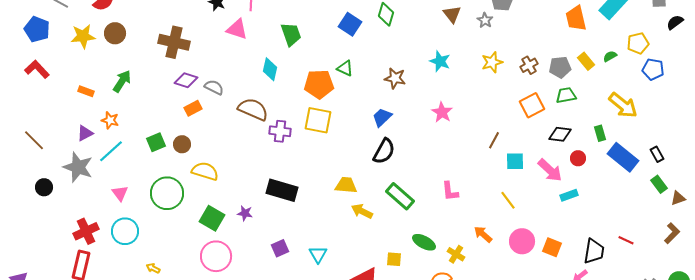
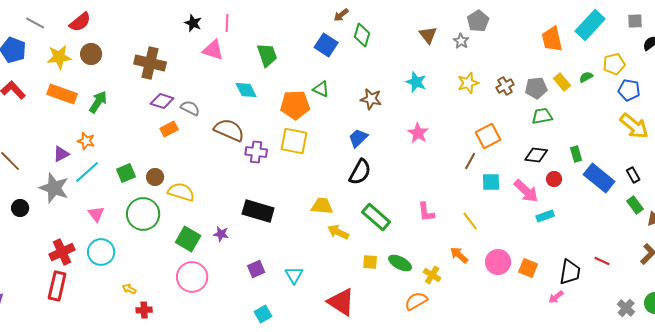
cyan diamond: (270, 69) -> (246, 90), turned -40
orange rectangle: (86, 91) -> (62, 94), moved, size x1.8
orange square: (532, 105) -> (488, 136), moved
yellow arrow: (623, 105) -> (634, 126), moved
green square: (156, 142) -> (126, 173), moved
brown circle: (182, 144) -> (155, 177), moved
yellow line: (508, 200) -> (470, 221), moved
yellow square: (394, 259) -> (370, 262), moved

